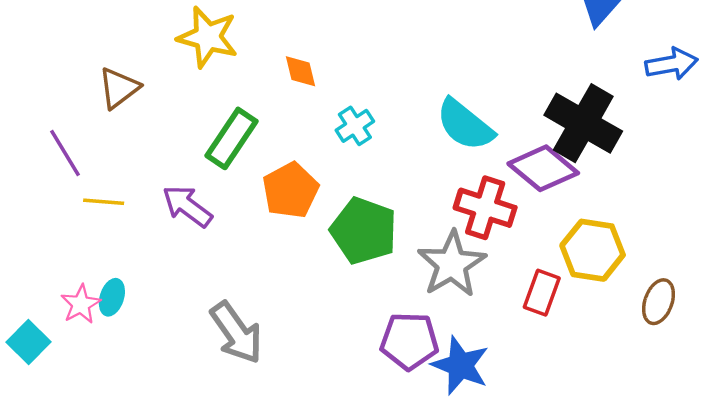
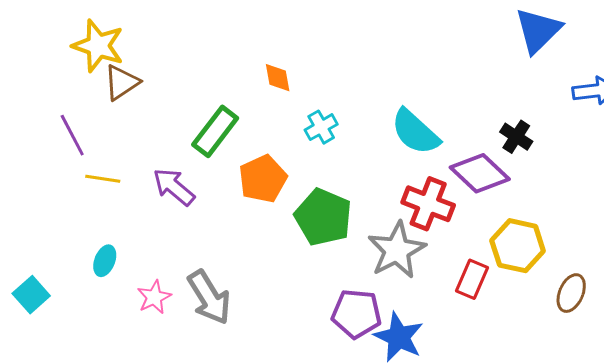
yellow star: (208, 37) -> (98, 46), moved
black cross: (583, 123) -> (516, 137), size x0.5
pink star: (81, 304) -> (154, 297), moved

